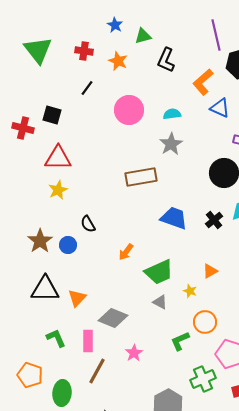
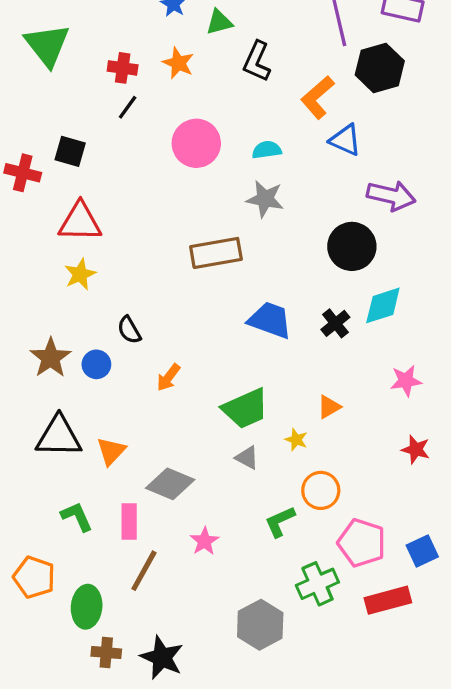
red cross: (84, 51) -> (123, 68), moved
gray star: (171, 144) -> (265, 199), turned -30
orange arrow: (126, 252) -> (168, 377), moved

